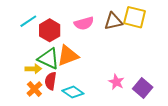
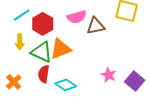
brown triangle: (113, 21) -> (96, 26), moved
yellow arrow: (33, 69) -> (20, 42), moved, turned 91
orange cross: (34, 89) -> (14, 82), moved

